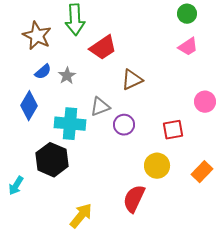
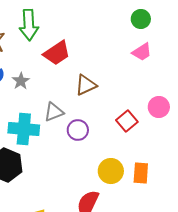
red square: (173, 130) -> (127, 121), moved, turned -30
orange rectangle: (202, 172) -> (141, 173), moved, turned -40

